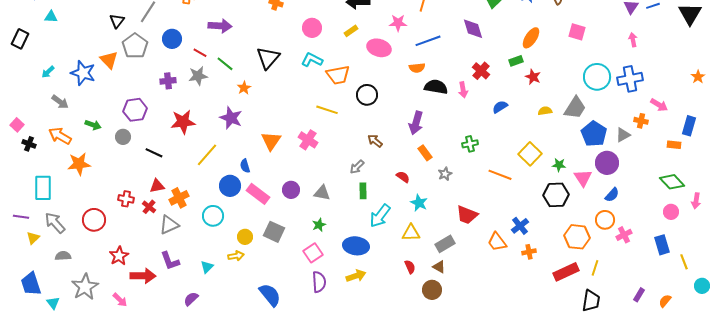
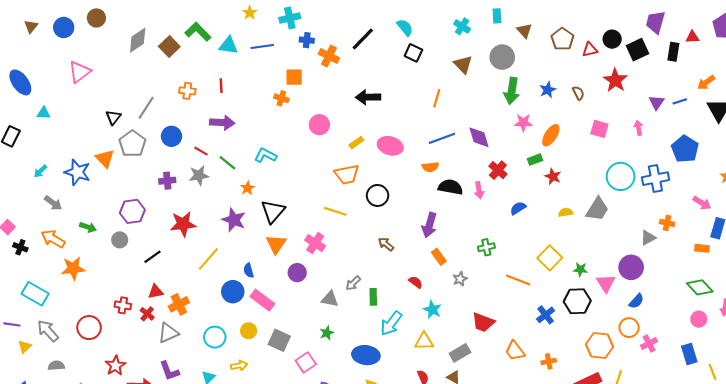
pink star: (398, 23) -> (523, 123), moved
purple diamond: (473, 29) -> (479, 137), moved
yellow rectangle: (351, 31) -> (356, 143), moved
pink arrow: (633, 40) -> (639, 128), moved
black triangle: (268, 58) -> (273, 211), moved
cyan L-shape: (312, 60) -> (266, 155), moved
pink arrow: (659, 105) -> (702, 203), moved
blue pentagon: (594, 134) -> (685, 149), moved
black line: (154, 153) -> (152, 257), turned -60
gray arrow: (357, 167) -> (353, 283), moved
cyan rectangle: (43, 188) -> (35, 294), turned -60
purple circle: (291, 190) -> (297, 273), moved
cyan circle: (213, 216) -> (215, 337), moved
blue cross: (520, 226) -> (546, 315), moved
yellow circle: (245, 237) -> (249, 331), moved
pink square: (313, 253) -> (306, 362), moved

